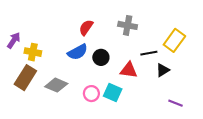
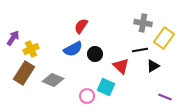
gray cross: (128, 25) -> (143, 23), moved
yellow cross: (33, 52) -> (31, 49), turned -35
red triangle: (129, 70) -> (121, 66), turned 36
pink circle: (91, 94) -> (87, 96), moved

